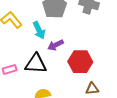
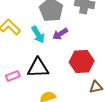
purple arrow: (56, 45) -> (60, 34), moved

